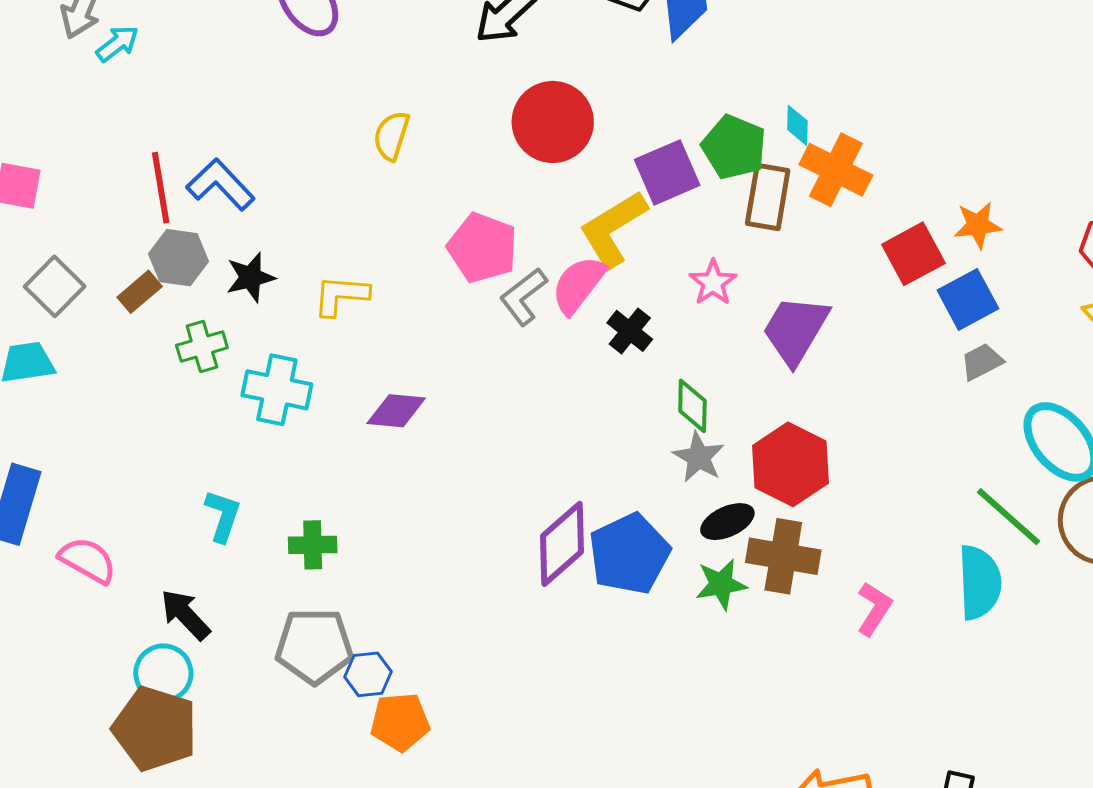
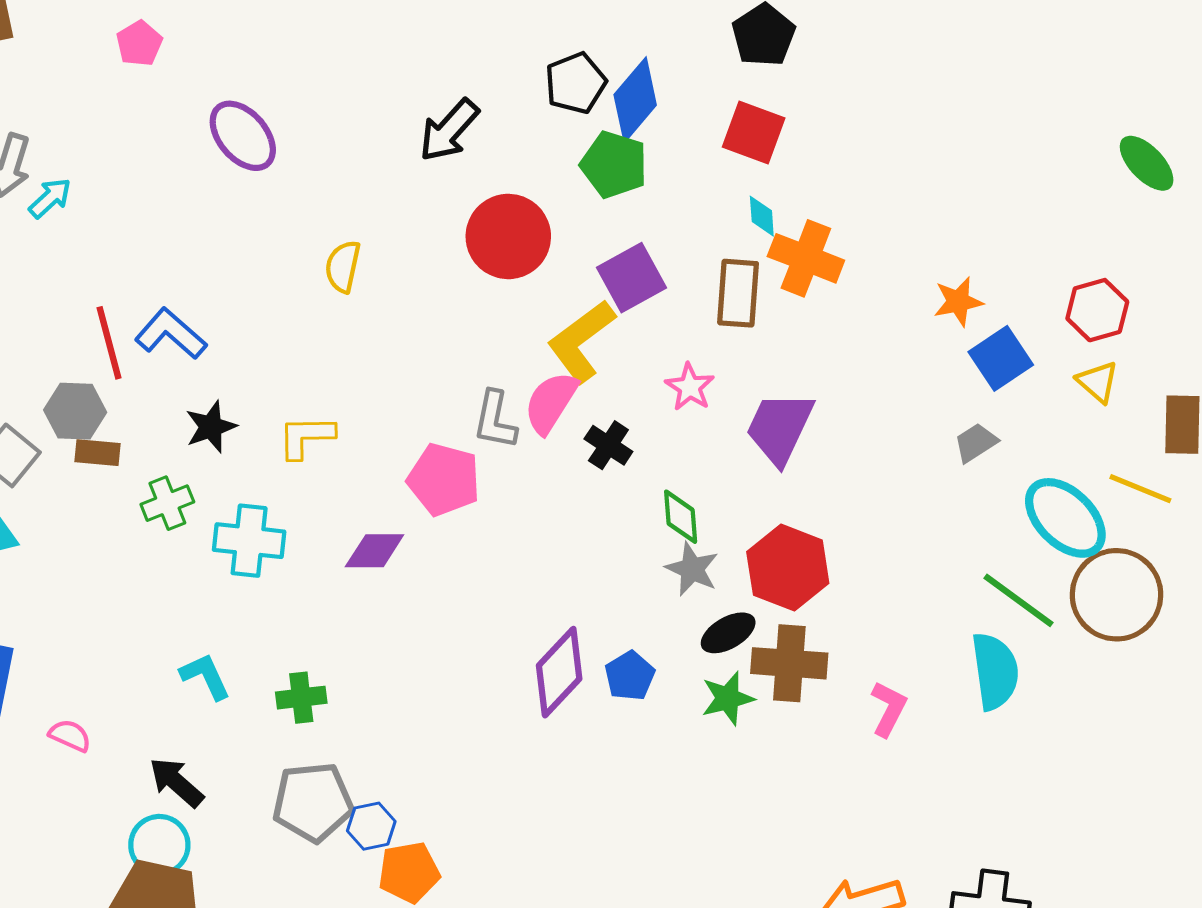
green pentagon: (734, 147) -> (614, 165), moved
pink pentagon: (482, 248) -> (444, 479), moved
red square: (913, 254) -> (754, 133), moved, turned -36
gray hexagon: (178, 258) -> (75, 411), moved
brown rectangle: (140, 292) -> (97, 453), turned 51
gray L-shape: (523, 297) -> (495, 420), turned -36
blue square: (968, 299) -> (1001, 358), moved
cyan L-shape: (223, 516) -> (205, 676), turned -38
blue pentagon: (629, 554) -> (630, 676), size x0.6
pink semicircle: (88, 560) -> (70, 736), size x0.7

